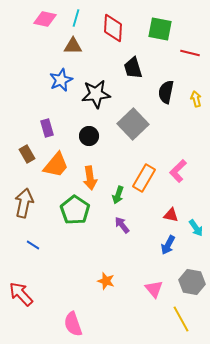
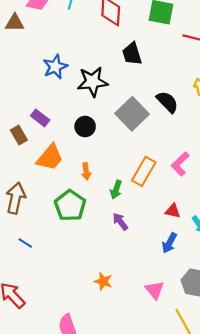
brown triangle: (73, 46) -> (15, 23), moved
black semicircle: (166, 92) -> (167, 102), moved, turned 125
purple rectangle: (47, 128) -> (40, 118), turned -36
brown rectangle: (27, 154) -> (19, 135), moved
orange arrow: (90, 178) -> (86, 171), size x0.7

